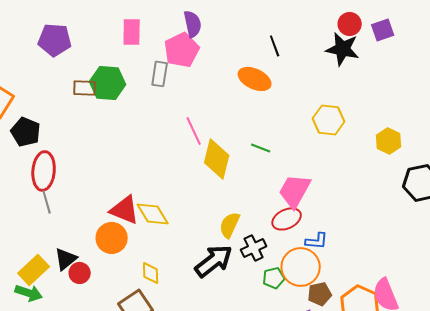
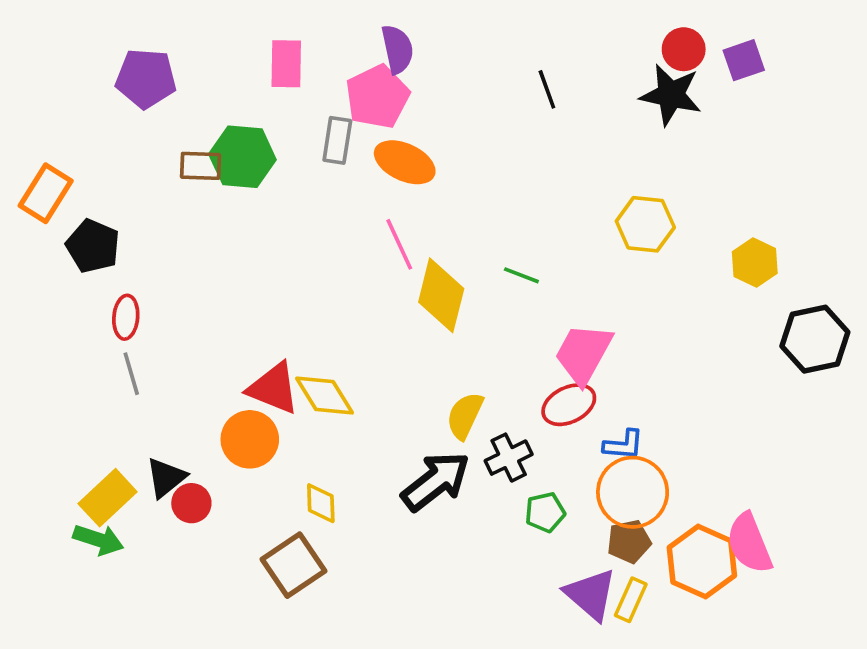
orange ellipse: (255, 79) -> (405, 162), moved
red ellipse: (44, 171) -> (126, 317), size x0.6
orange circle: (301, 267) -> (633, 492), moved

